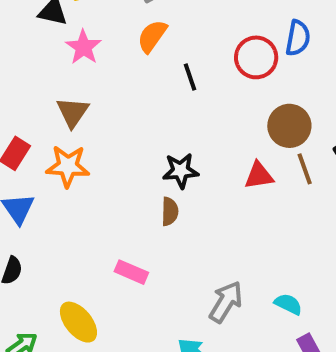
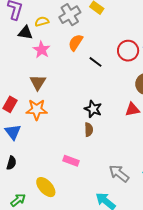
black line: (190, 77) -> (96, 62), turned -32
black star: (181, 171) -> (93, 109), turned 30
gray arrow: (226, 302) -> (119, 173), turned -80

